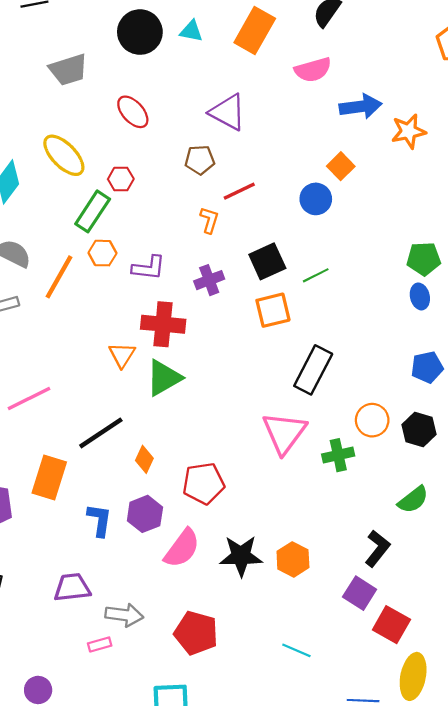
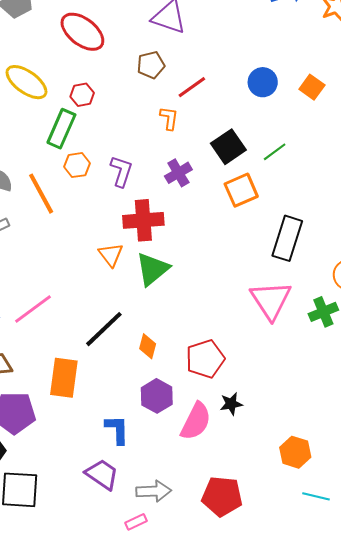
red ellipse: (133, 112) -> (82, 32), size x1.4
orange square: (341, 166) -> (312, 87), moved
purple L-shape: (149, 268) -> (121, 171), turned -68
orange line: (59, 277) -> (41, 194), turned -48
blue L-shape: (99, 520) -> (117, 430), moved
black star: (241, 556) -> (231, 404), moved, size x0.6
orange hexagon: (293, 559) -> (295, 452), moved
purple trapezoid: (72, 587) -> (102, 474), turned 51

